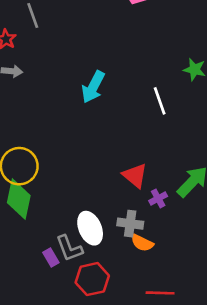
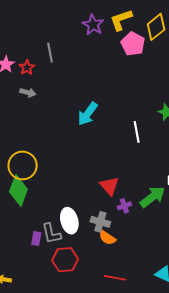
purple rectangle: (51, 258) -> (36, 239), turned 32

